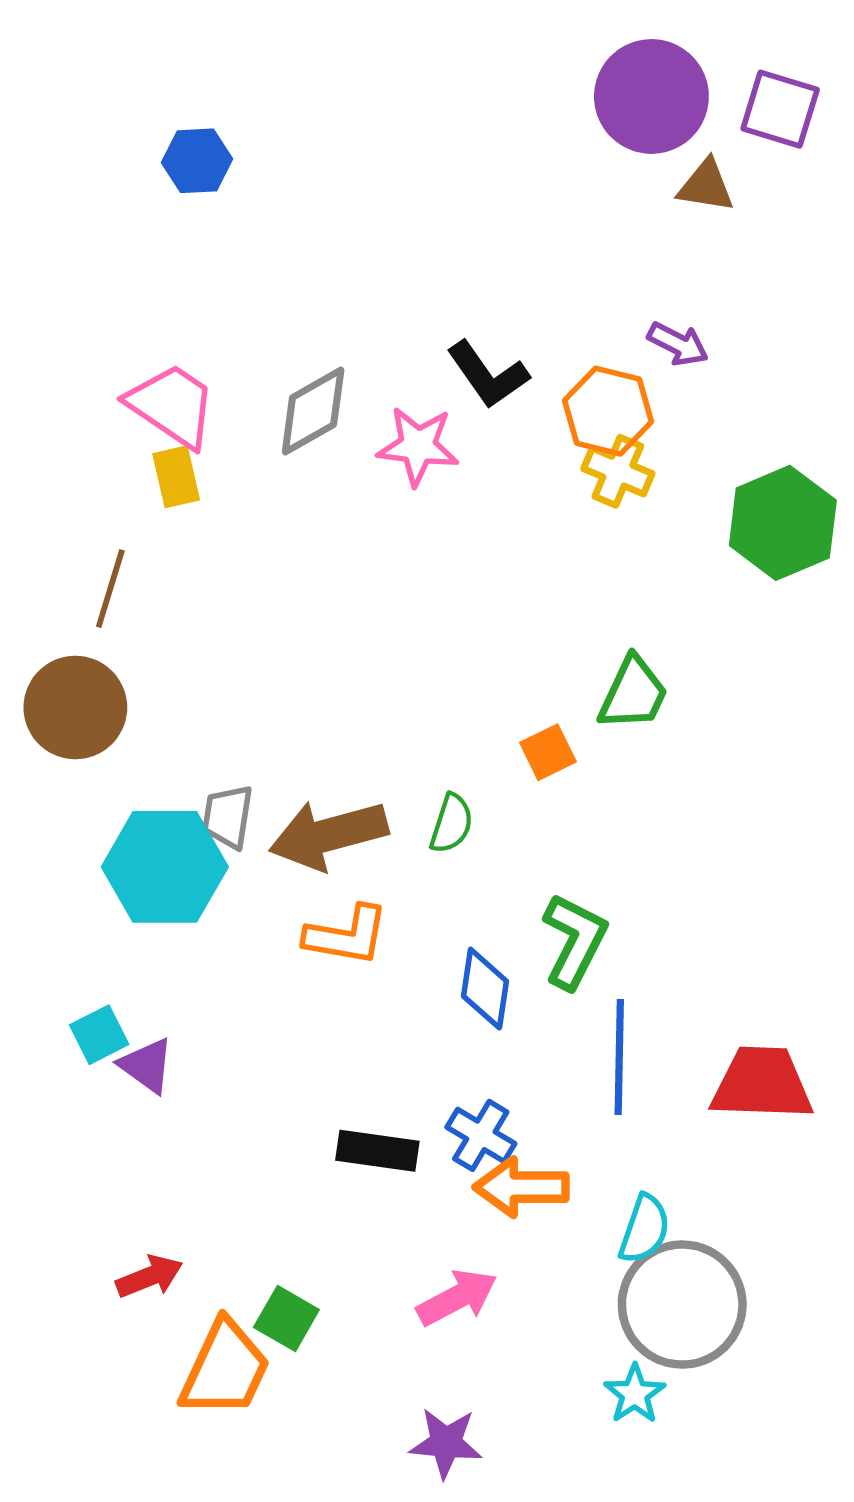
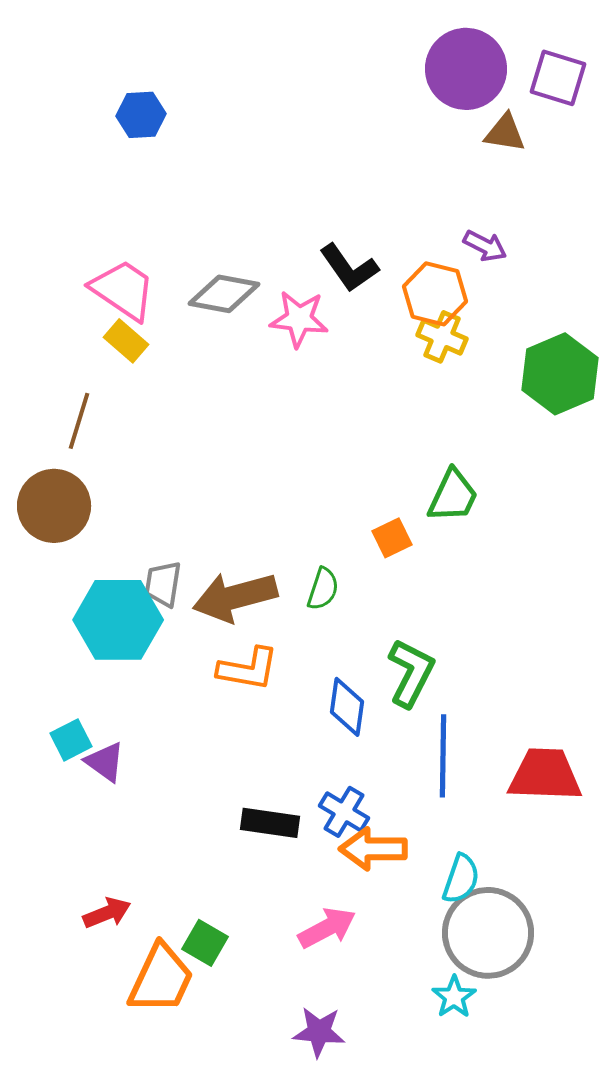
gray diamond: (313, 411) -> (224, 294), turned 40
yellow rectangle: (176, 477) -> (126, 341), turned -36

